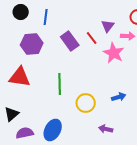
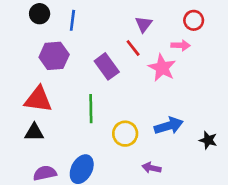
purple triangle: (108, 26) -> (144, 24), moved
purple rectangle: (70, 41) -> (107, 66), moved
blue arrow: (119, 97) -> (169, 126), size x1.5
black triangle: (12, 114) -> (34, 132), moved, turned 42

